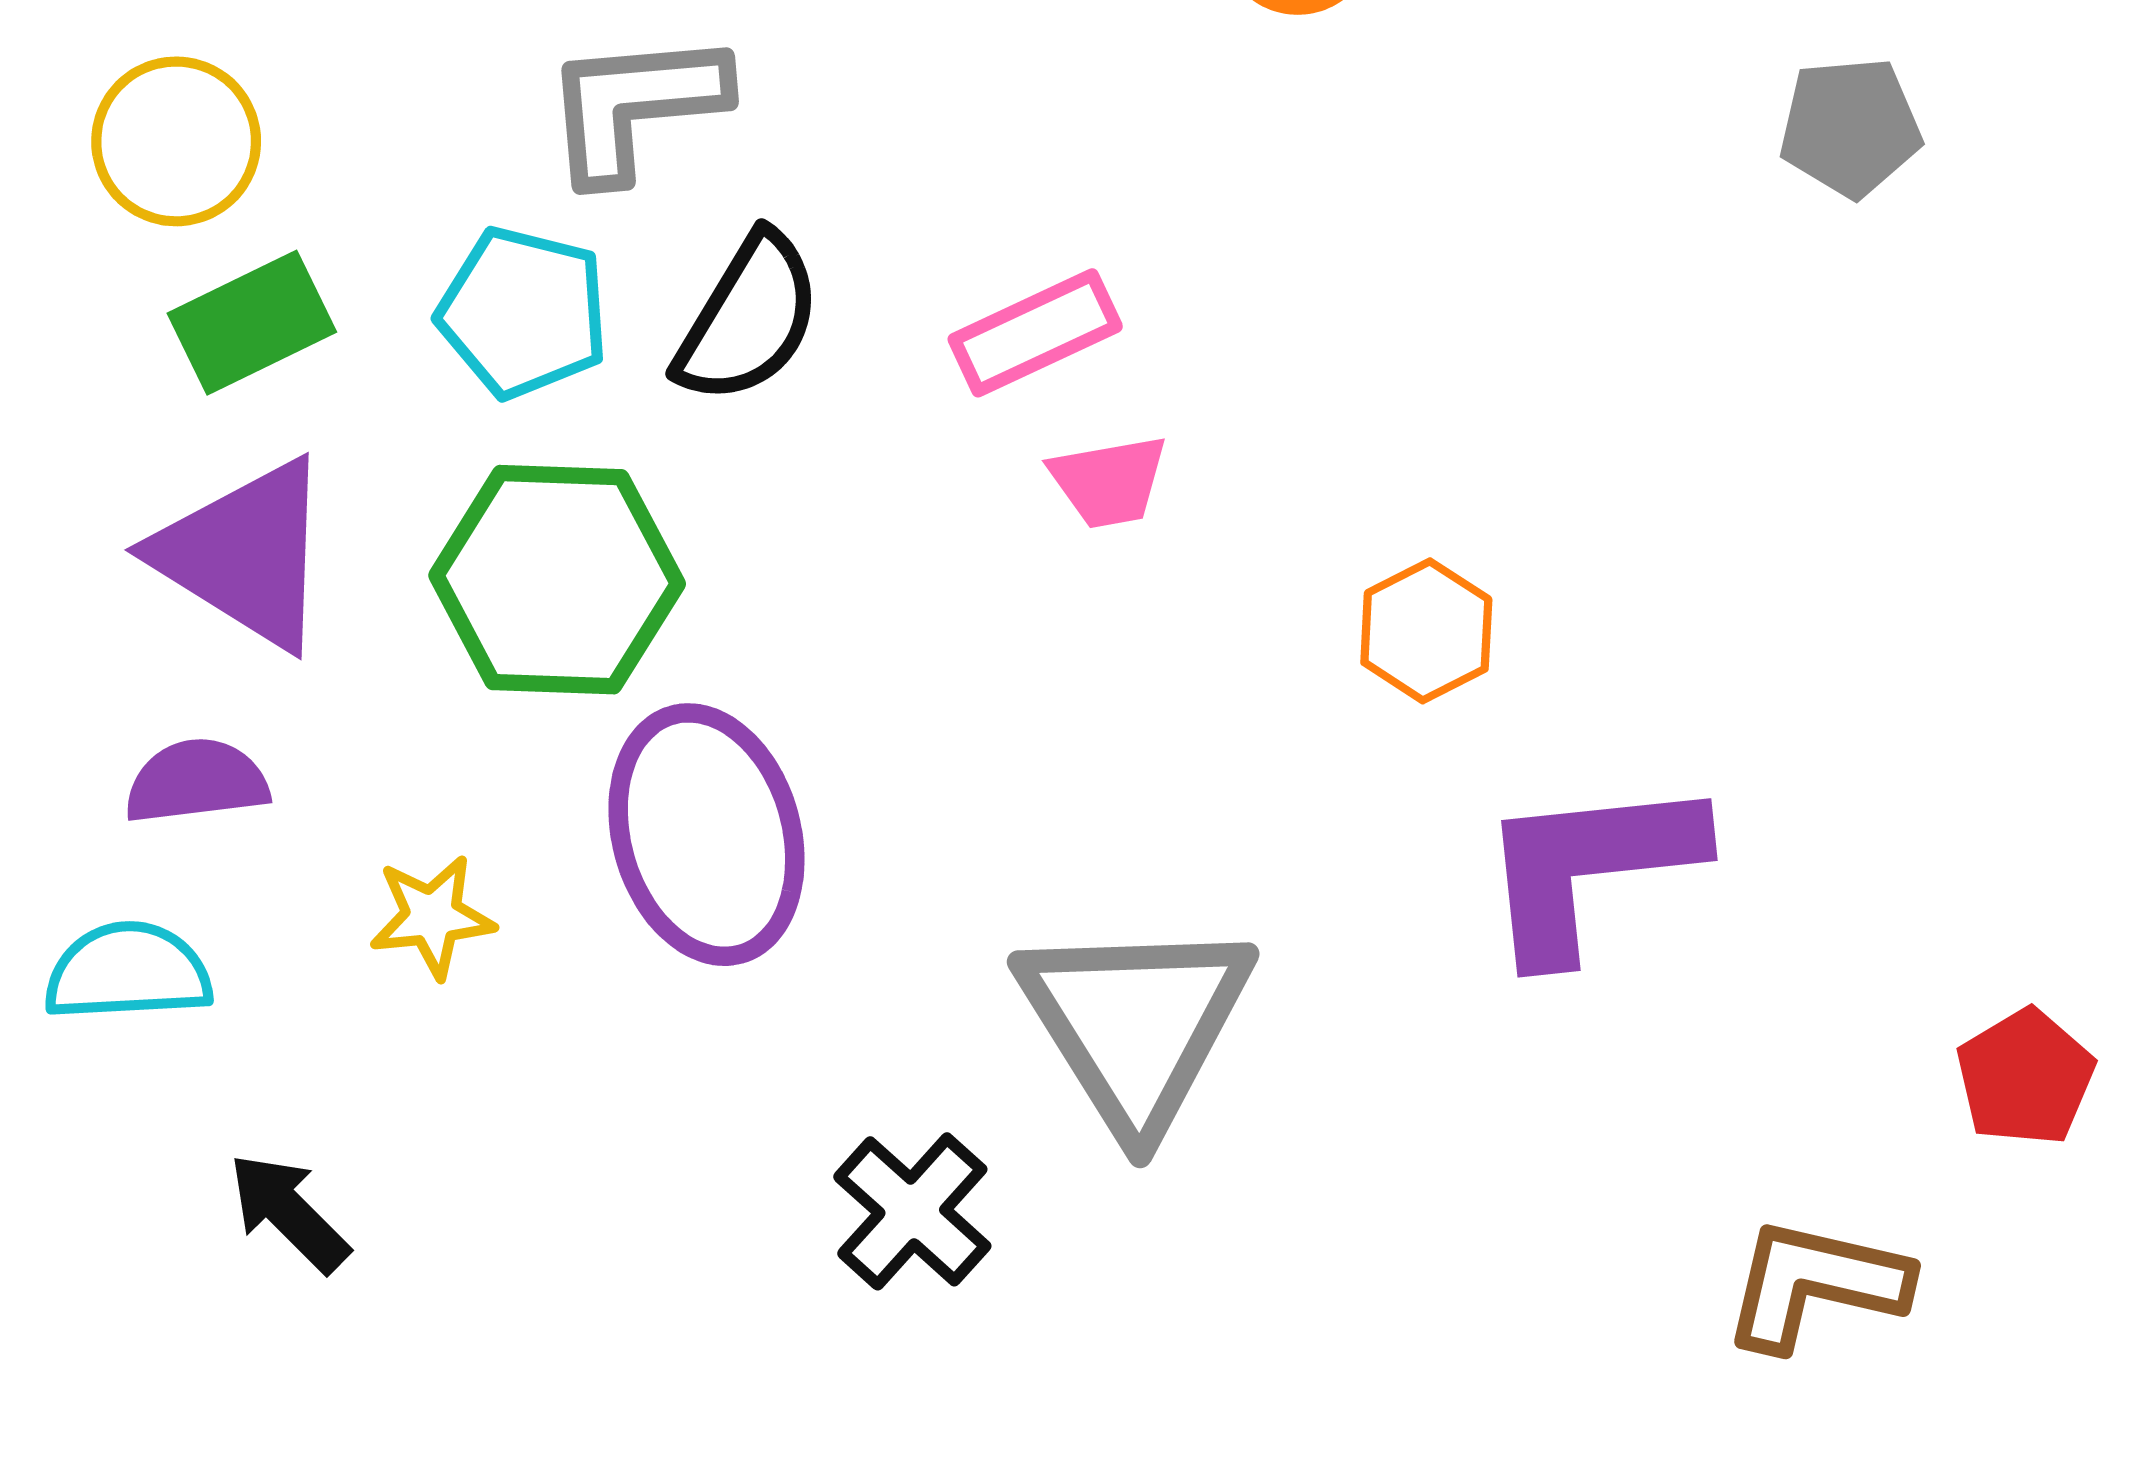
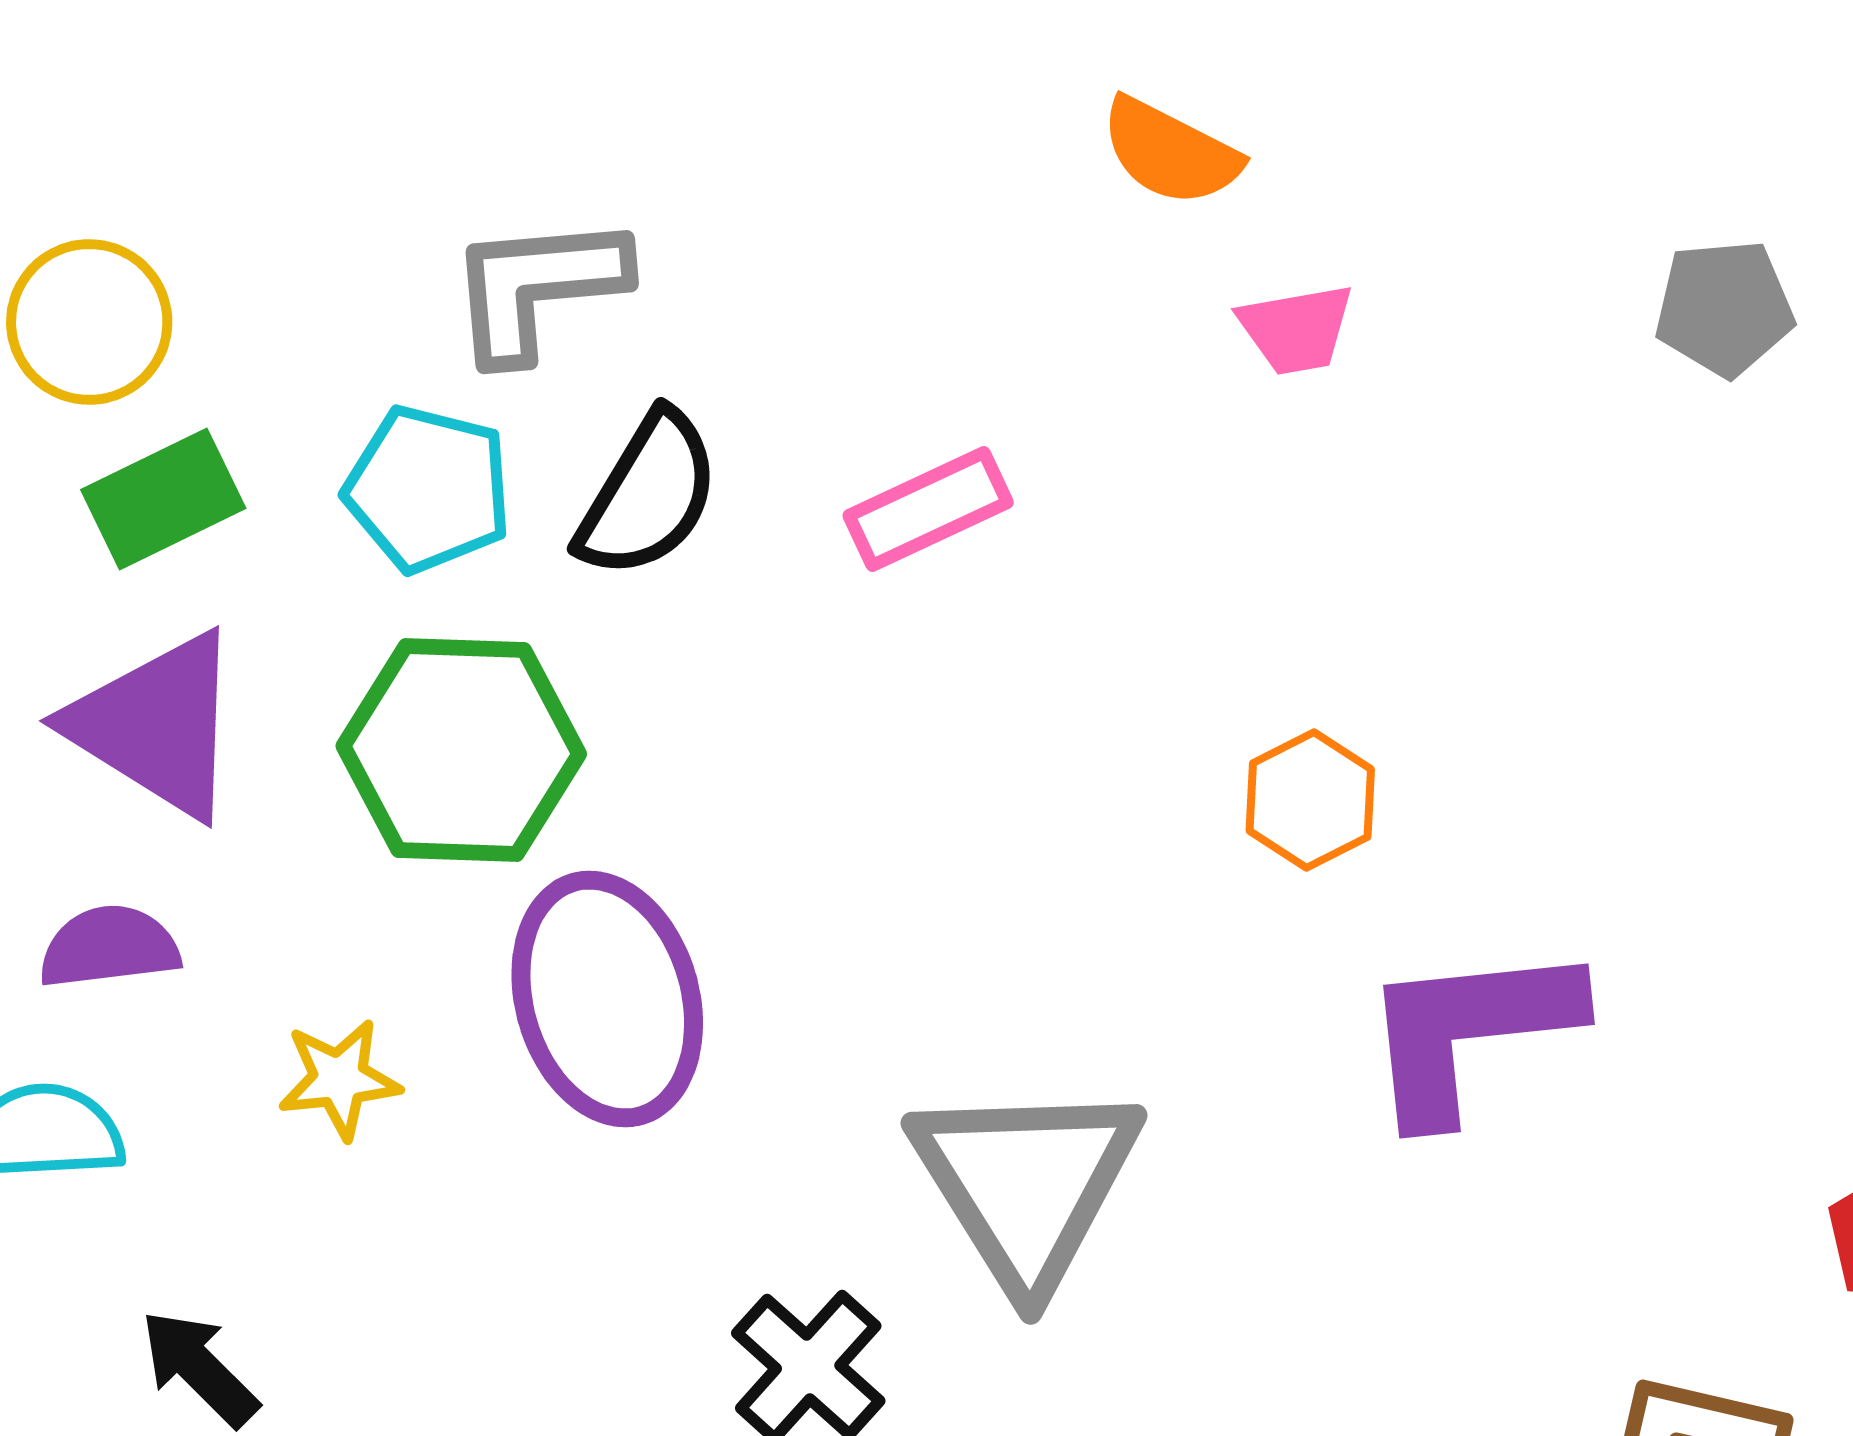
pink trapezoid: (1109, 481) -> (1296, 329), moved

